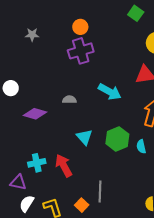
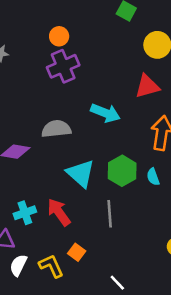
gray semicircle: (69, 100) -> (56, 129), size x1.6
cyan triangle: (84, 137) -> (81, 173), size x1.4
gray line: (100, 191) -> (110, 214), moved
orange square: (82, 205) -> (77, 252), moved

